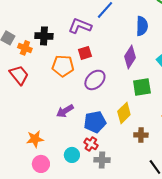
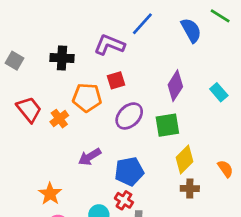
blue semicircle: (142, 26) -> (191, 30), moved, turned -30
orange cross: (25, 48) -> (59, 119), moved, turned 32
green square: (142, 87) -> (167, 125), moved
yellow diamond: (124, 113) -> (185, 159), moved
orange star: (35, 139) -> (50, 194), turned -30

